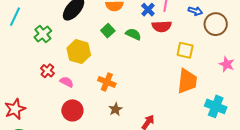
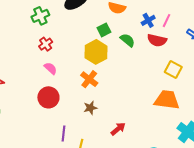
yellow hexagon: (79, 52) -> (96, 52), moved
red cross: (47, 71) -> (46, 44), moved
orange trapezoid: (187, 81) -> (167, 100), turned -104

